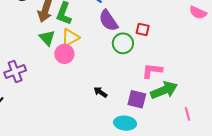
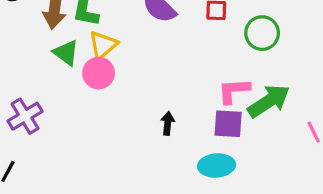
green circle: (123, 43) -> (262, 33), moved
pink L-shape: (152, 71) -> (234, 91), moved
black arrow: (100, 92) -> (168, 123), turned 72

